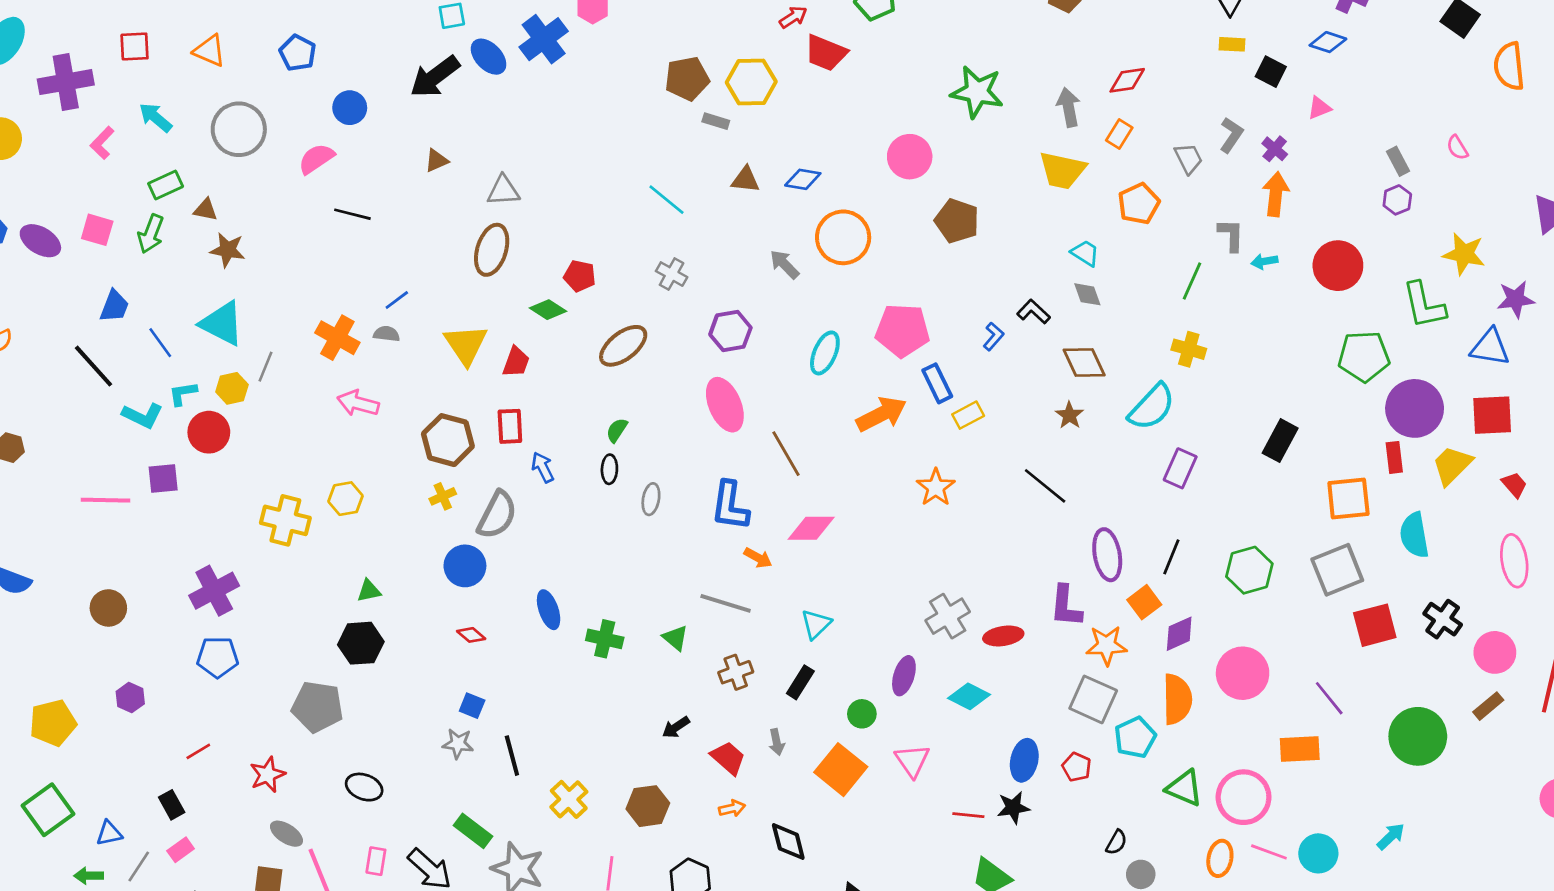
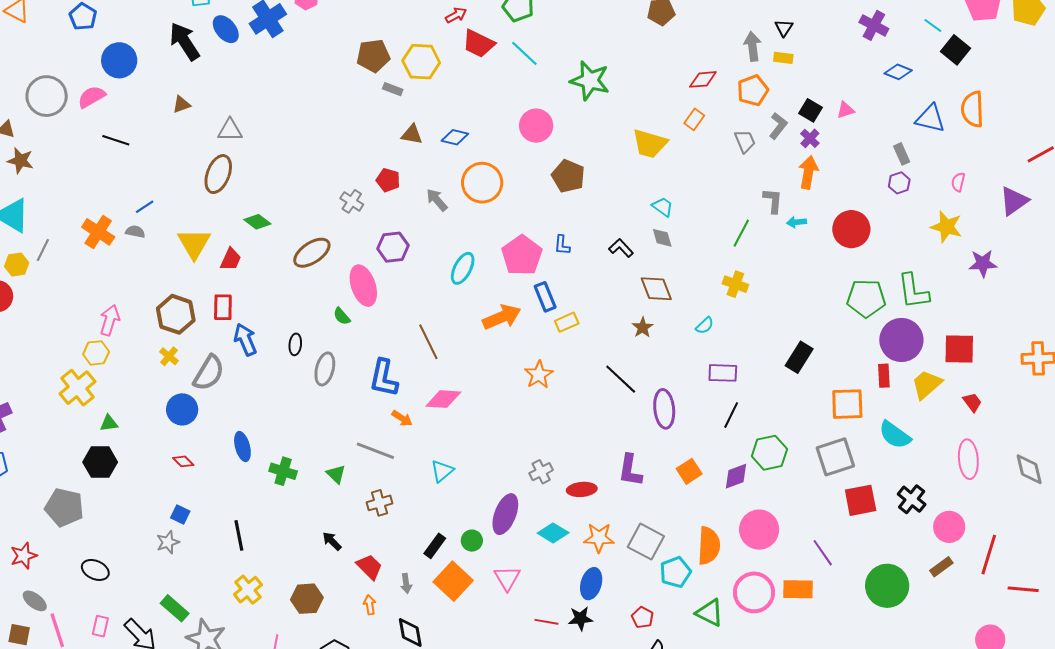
blue diamond: (1328, 42) -> (898, 72), moved
orange semicircle: (1509, 66) -> (972, 109), moved
black square: (1271, 72) -> (810, 110), moved
black arrow: (435, 77) -> (185, 41), turned 90
gray arrow: (1069, 107) -> (753, 46), moved
blue circle: (350, 108) -> (119, 60), size x1.4
gray circle: (239, 129) -> (47, 96), moved
pink semicircle: (1457, 148) -> (958, 182), moved, turned 42
cyan line: (666, 200) -> (524, 53), moved
orange pentagon: (1139, 204) -> (753, 90), moved
red pentagon: (580, 276) -> (388, 180), moved
green L-shape: (1424, 305) -> (913, 291), moved
pink pentagon: (902, 330) -> (522, 255), turned 30
blue L-shape: (993, 336) -> (562, 245), moved, turned 140
blue triangle: (1490, 347) -> (930, 118), moved
pink arrow: (358, 403) -> (110, 320), moved, turned 88
pink ellipse: (725, 405) -> (363, 286), moved
cyan semicircle: (1152, 407) -> (705, 326), size x0.5
green semicircle: (617, 430) -> (342, 316), moved, turned -78
blue arrow: (543, 467) -> (245, 340), size x1.4
purple rectangle: (1180, 468) -> (723, 373), turned 64
yellow cross: (443, 496) -> (169, 356), turned -30
gray ellipse: (651, 499) -> (325, 369), size x1.4
yellow cross: (285, 520) -> (77, 388), moved, turned 33
cyan semicircle: (1414, 535) -> (895, 435), turned -48
purple ellipse: (1107, 555) -> (664, 409), moved
black line: (1171, 557) -> (731, 415), moved
gray cross: (948, 616) -> (541, 472), size x0.7
purple diamond: (1179, 634) -> (736, 476), moved
orange star: (1106, 645) -> (599, 538), moved
purple ellipse: (904, 676) -> (505, 514), size x1.4
black rectangle: (800, 682) -> (435, 546), moved
black arrow: (676, 727) -> (332, 541), turned 75
gray arrow: (777, 742) -> (406, 583), moved
gray star: (458, 744) -> (168, 542), turned -30
black line: (512, 756) -> (239, 535), moved
red pentagon: (1077, 767) -> (643, 618), moved
pink circle: (1244, 797) -> (754, 592), moved
orange arrow: (732, 808) -> (370, 605), turned -90

